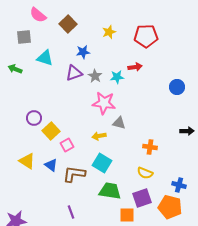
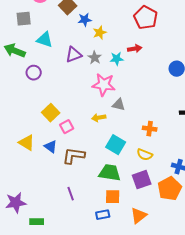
yellow star: (109, 32) -> (100, 33), moved
red pentagon: (146, 36) -> (146, 18), turned 30
blue star: (83, 52) -> (85, 20), moved
green arrow: (15, 69) -> (15, 51), size x1.5
purple circle: (34, 118) -> (34, 73), moved
cyan square: (102, 163) -> (116, 145), moved
orange pentagon: (170, 207) -> (170, 189), turned 30
orange square: (127, 215) -> (113, 197), moved

